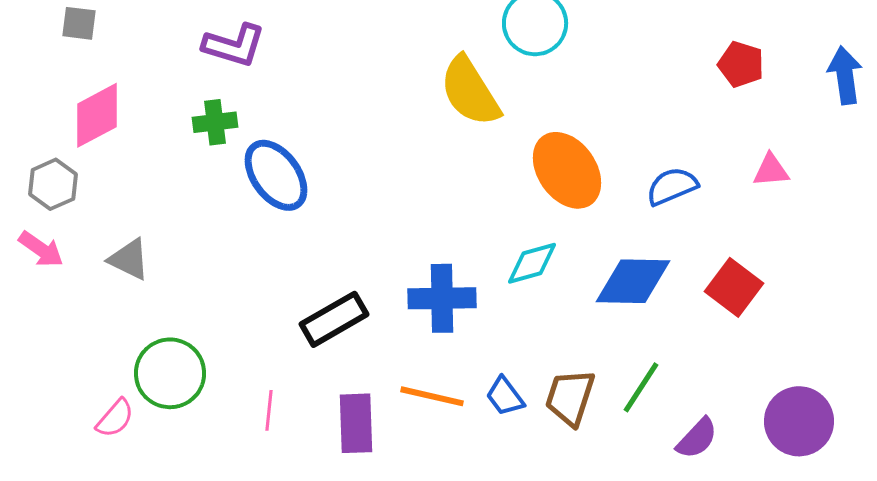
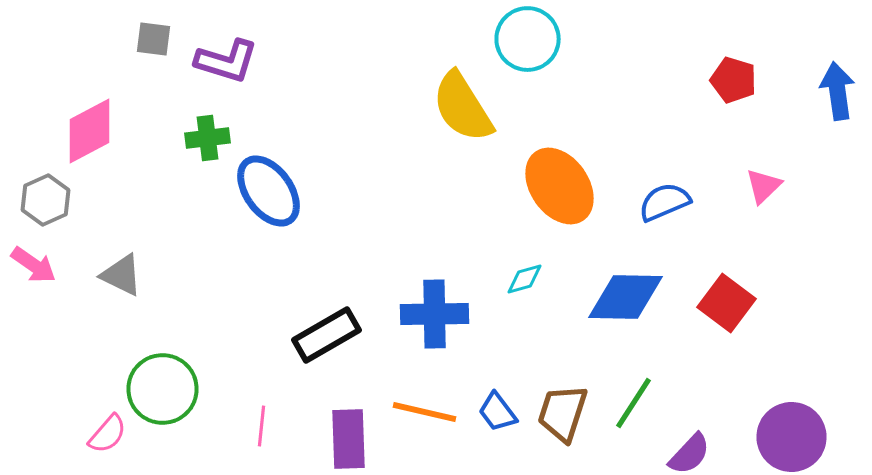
gray square: (79, 23) -> (154, 39), moved
pink triangle: (771, 170) -> (764, 186), turned -39
cyan diamond: (532, 263) -> (524, 279), size x0.7

